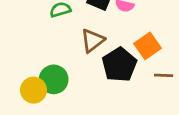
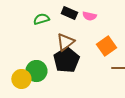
black pentagon: (119, 65) -> (66, 60), moved

